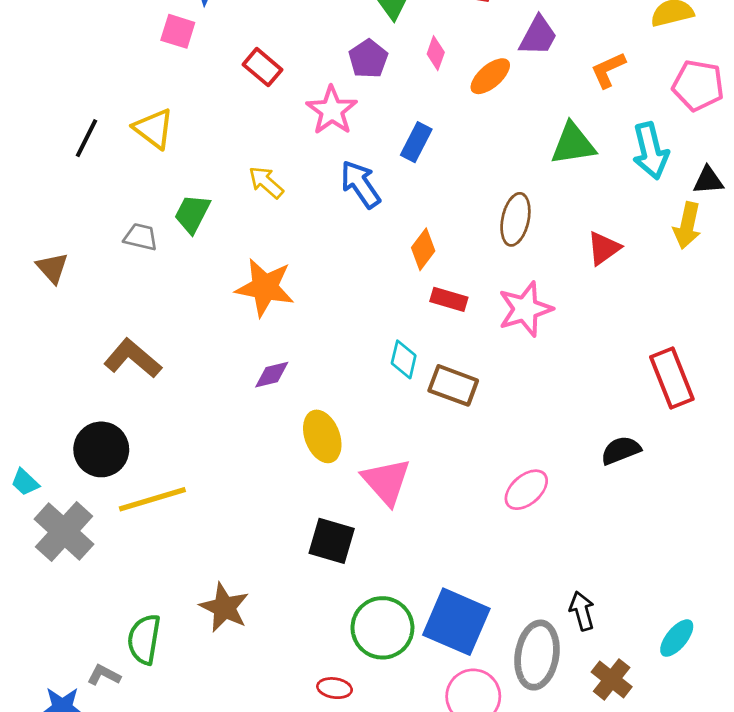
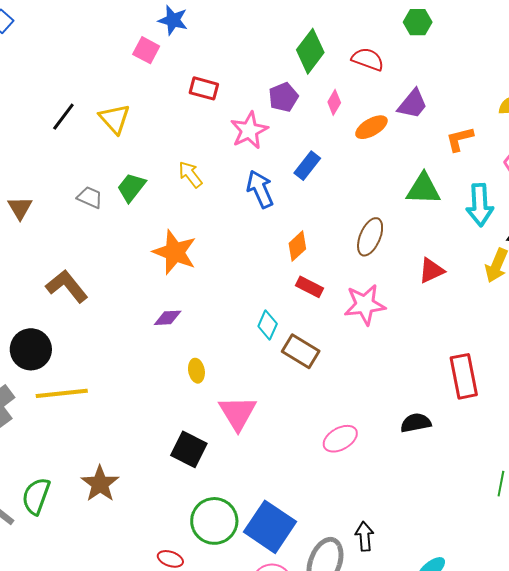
red rectangle: (263, 67) -> (204, 88), turned -36
yellow ellipse: (322, 436) -> (196, 371), size x0.6

